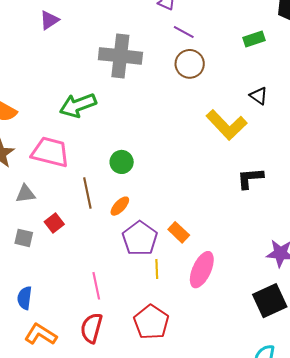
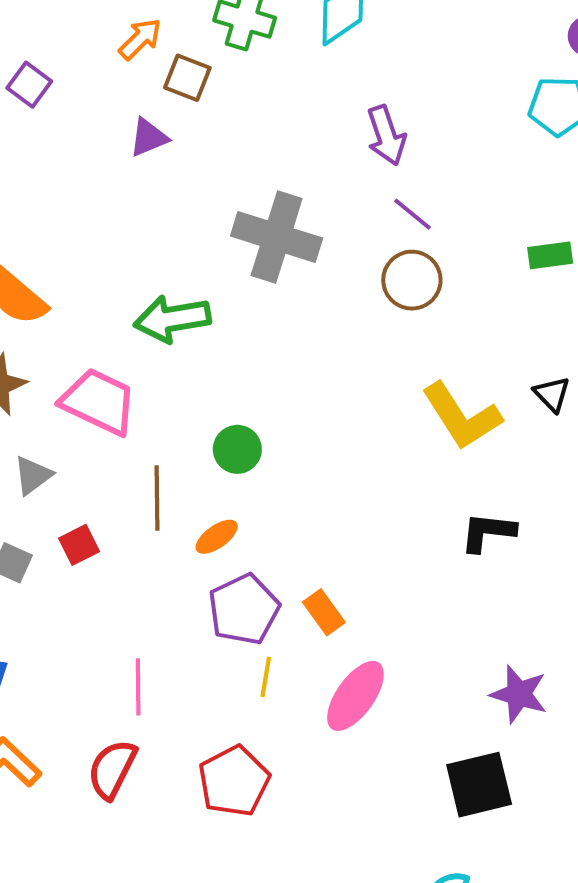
black triangle: (259, 96) -> (552, 394), moved
gray triangle: (25, 194) -> (33, 475), turned -40

